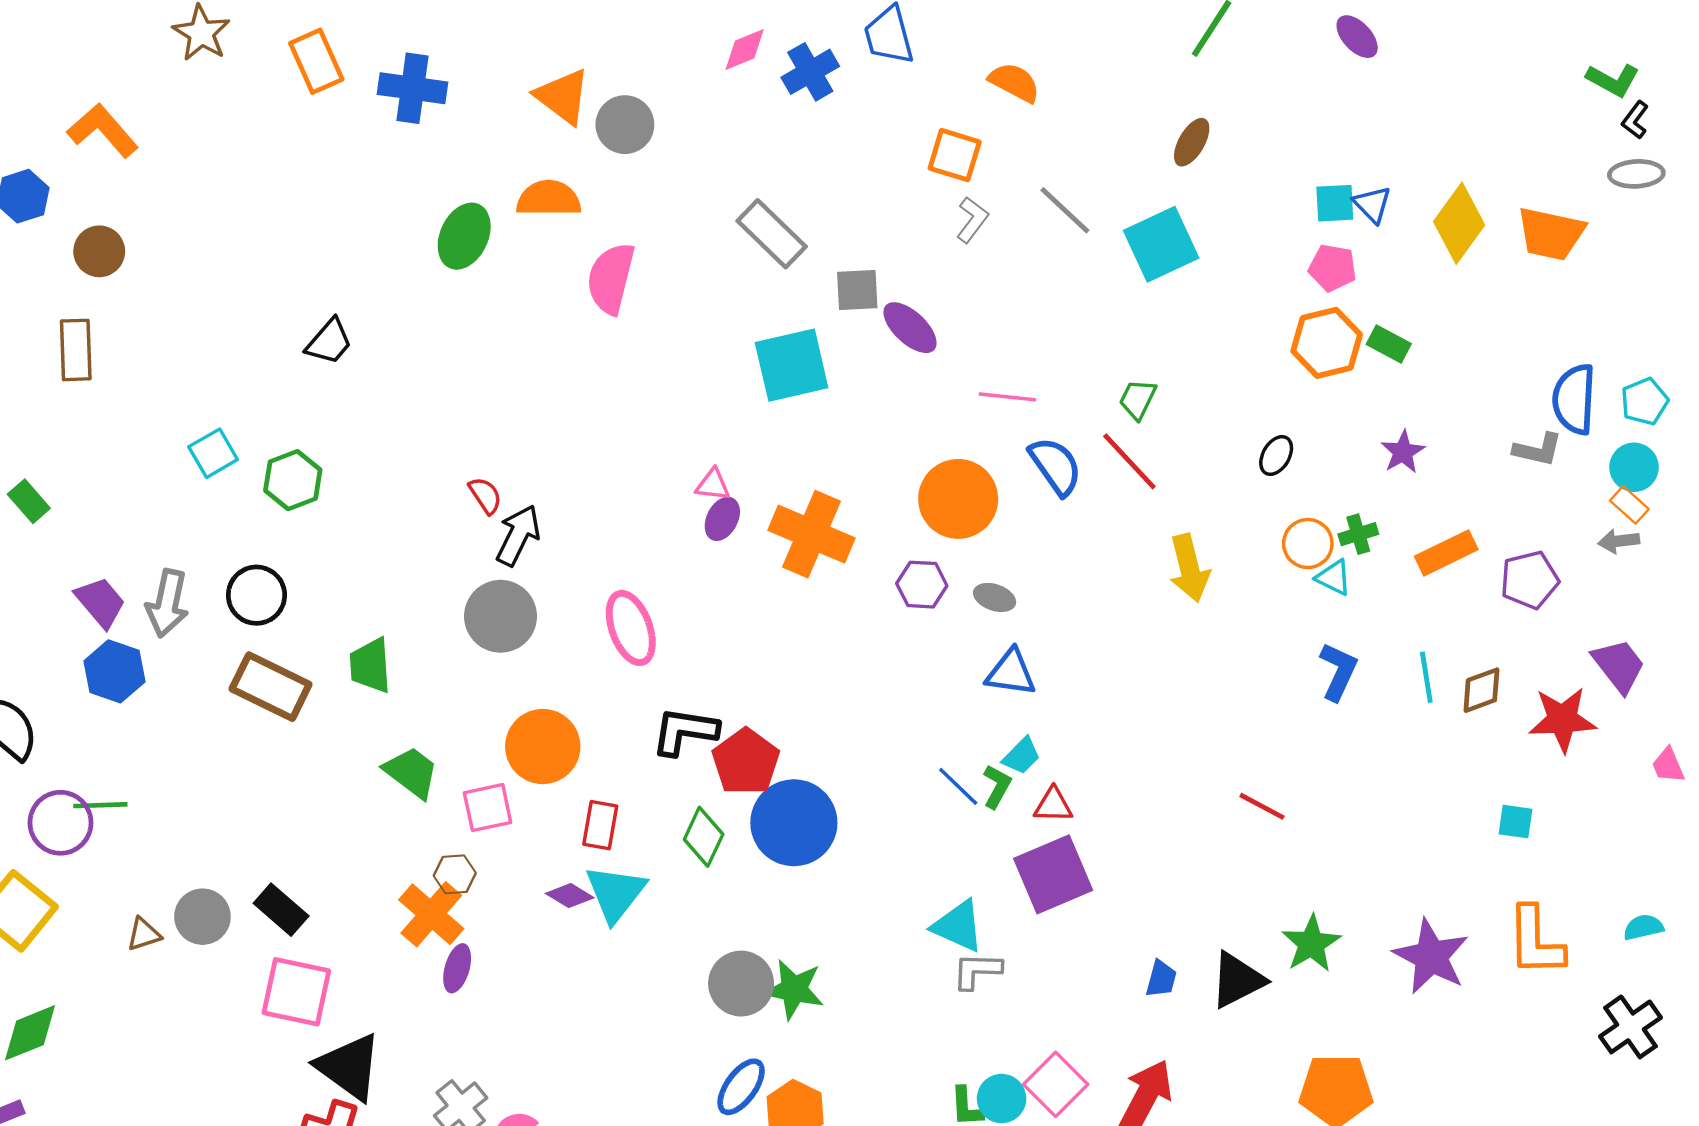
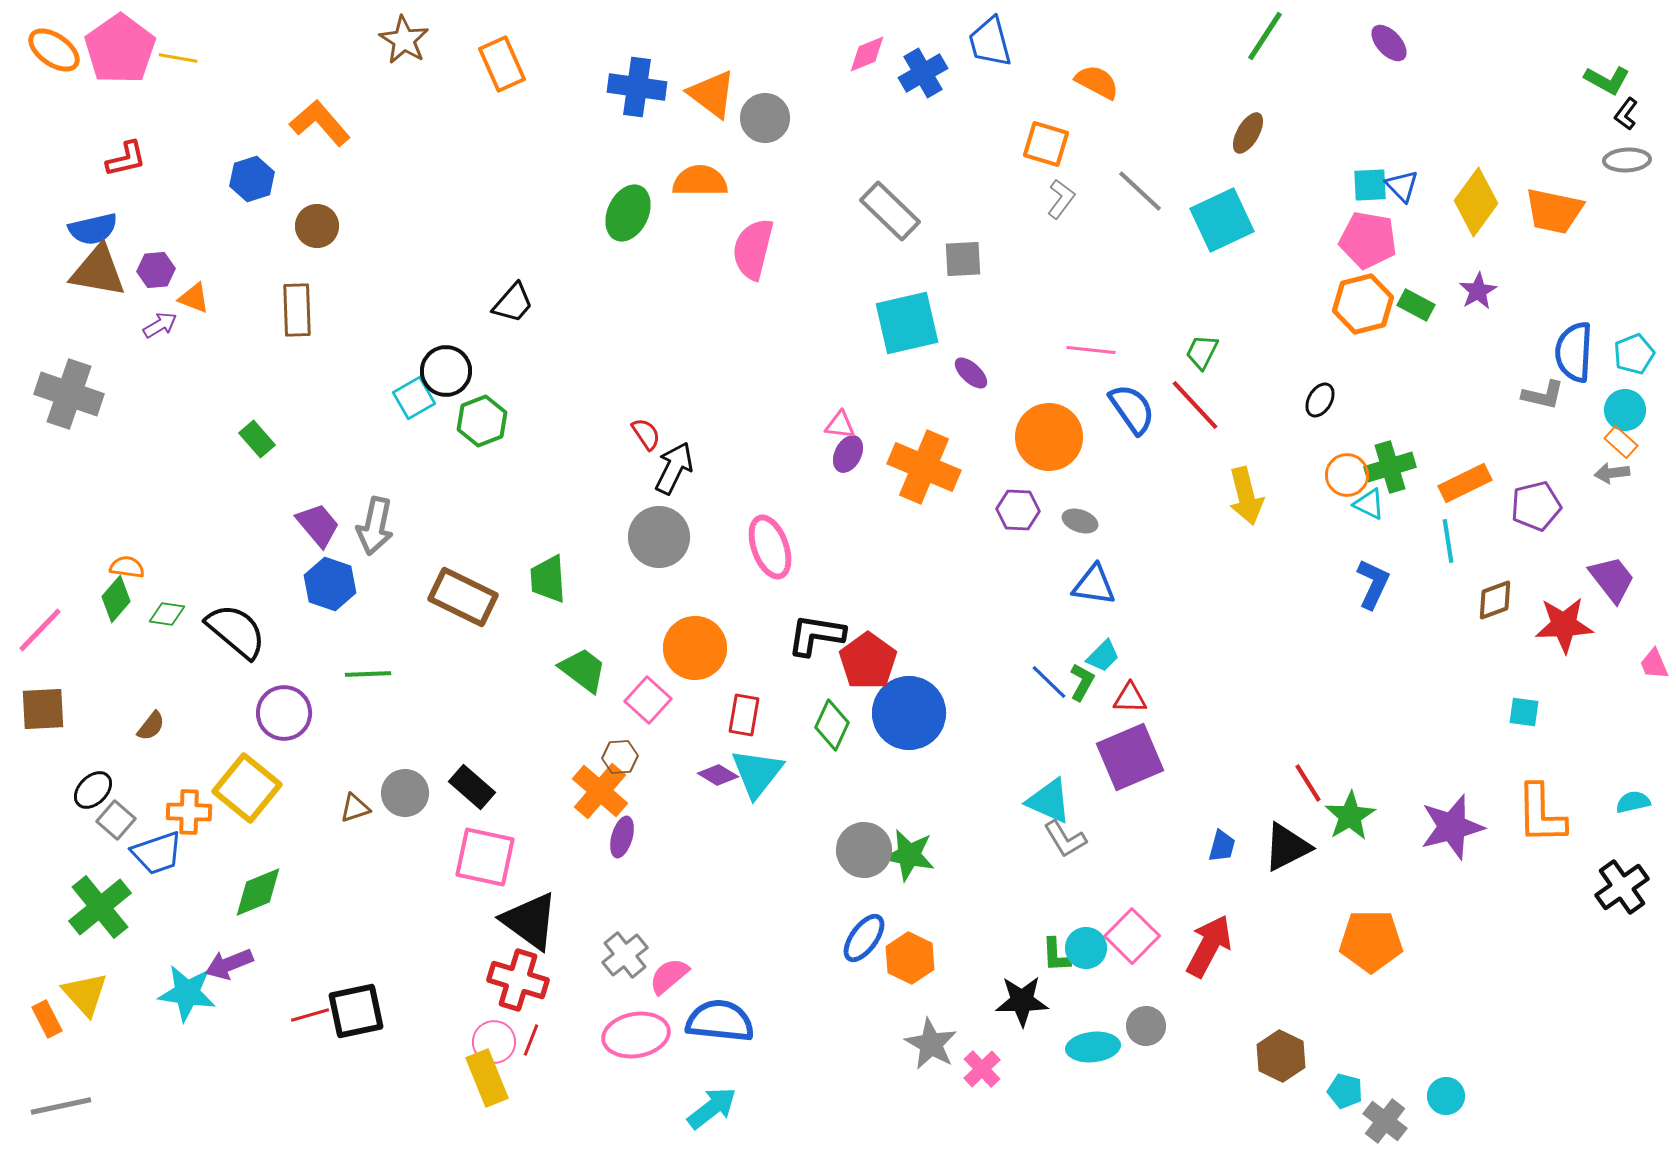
blue cross: (413, 88) -> (637, 87), moved
pink pentagon: (1332, 268) -> (1368, 240), size x1.4
purple ellipse: (910, 328) -> (971, 373), moved, size x0.7
purple star: (1403, 452) -> (1478, 291), moved
green cross: (1358, 534) -> (1390, 467), size x1.5
black circle: (256, 595) -> (446, 371), moved
cyan line: (1426, 677) -> (1448, 541), moved
green line: (100, 805) -> (368, 674), moved
red line: (1262, 806) -> (1308, 783), moved, turned 30
pink square: (488, 808) -> (648, 700), turned -36
purple star: (1431, 957) -> (1452, 827), turned 30
gray L-shape: (977, 971) -> (1065, 839), turned -123

